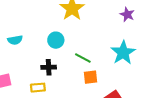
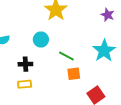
black cross: (49, 67) -> (25, 64), moved

